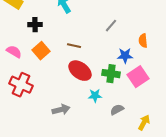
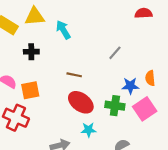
orange semicircle: (143, 41) -> (150, 78), moved
orange square: (41, 51) -> (30, 90), moved, turned 30
cyan star: (95, 96) -> (89, 130), moved

